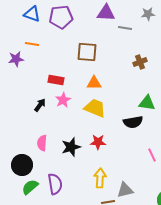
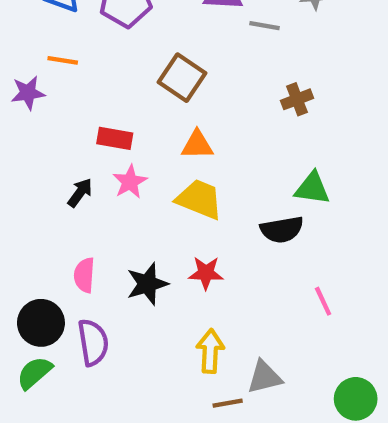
brown square: (87, 52) -> (182, 78), turned 30
purple semicircle: (55, 184) -> (93, 342), moved
green semicircle: (30, 187) -> (34, 373), moved

